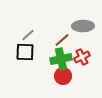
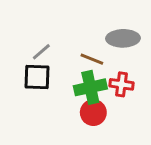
brown line: (62, 40) -> (92, 59), turned 63
red cross: (82, 57) -> (122, 84), turned 35

